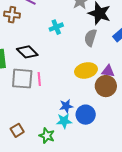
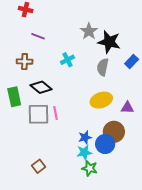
brown cross: (12, 15) -> (25, 62), moved
purple triangle: (108, 71) -> (127, 108), moved
brown circle: (106, 86) -> (114, 132), moved
green star: (47, 136) -> (90, 168), moved

